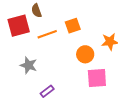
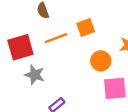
red square: (19, 26) -> (20, 47), moved

